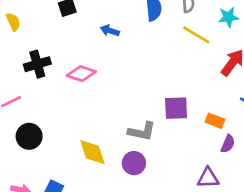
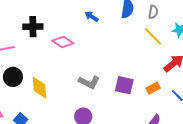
orange rectangle: (215, 121) -> (153, 88), moved, turned -64
gray L-shape: (142, 131) -> (89, 82), moved
yellow diamond: (92, 152) -> (40, 88), moved

